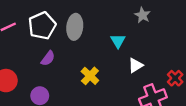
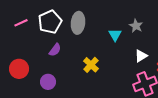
gray star: (142, 15) -> (136, 26), moved
white triangle: (135, 65) -> (141, 56), moved

